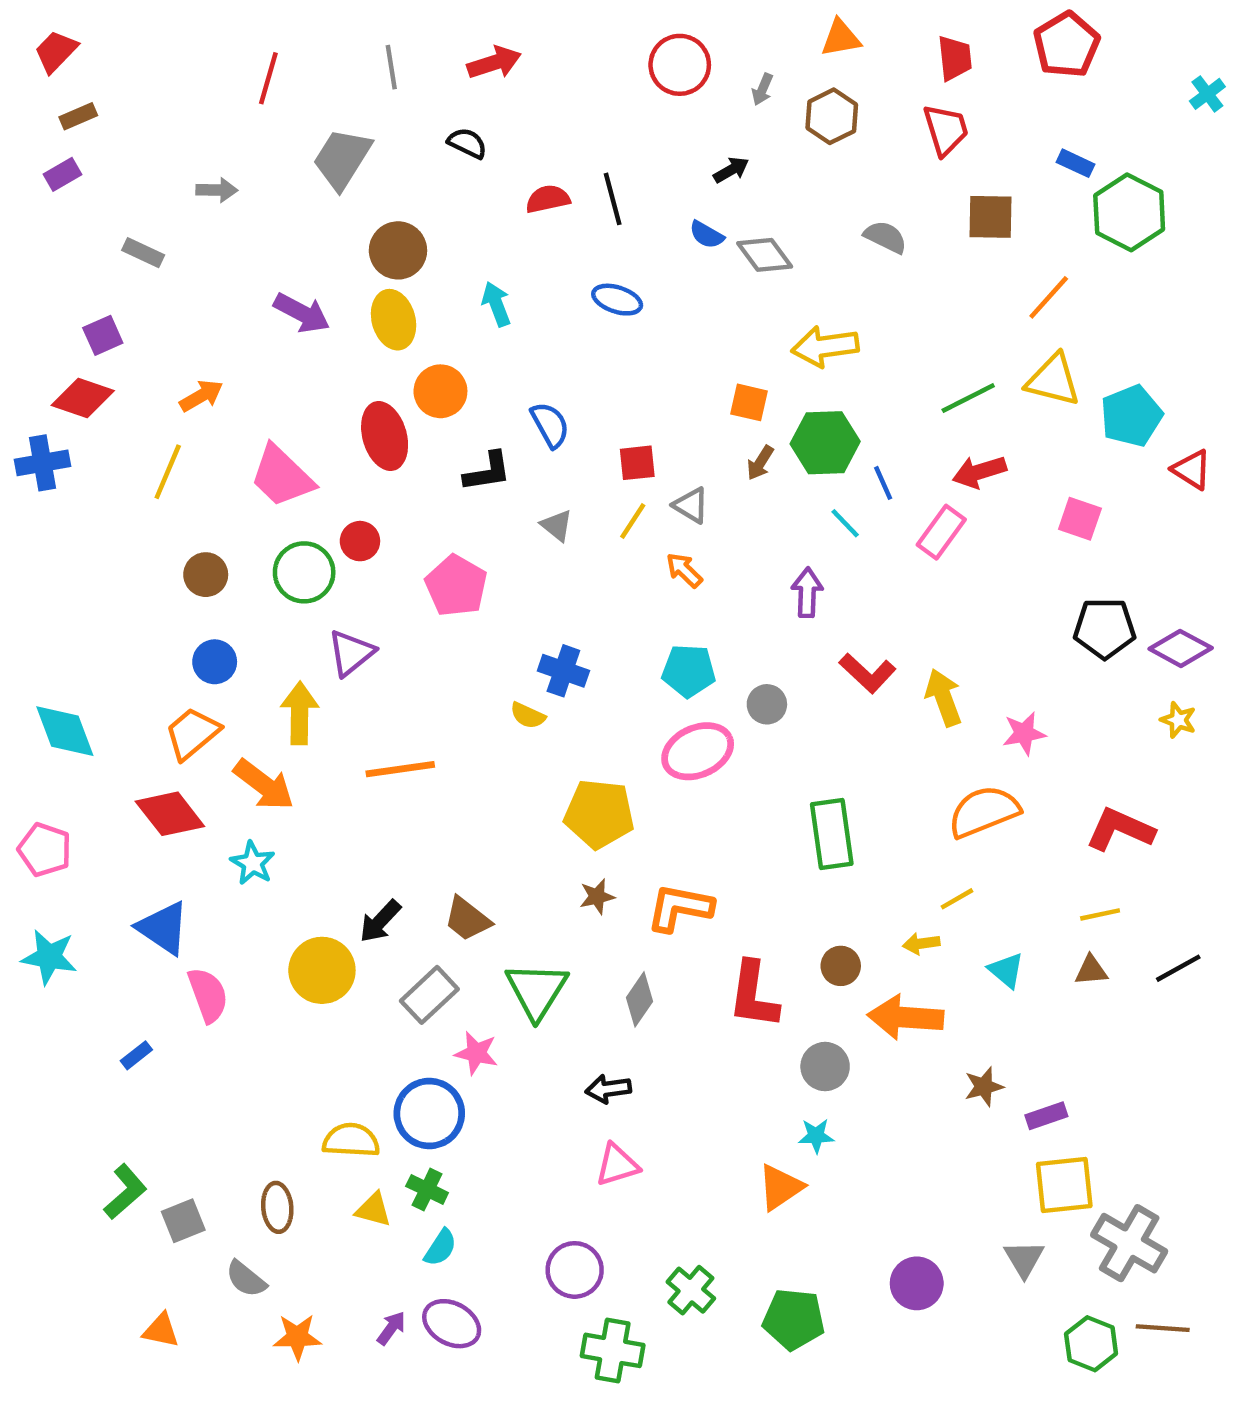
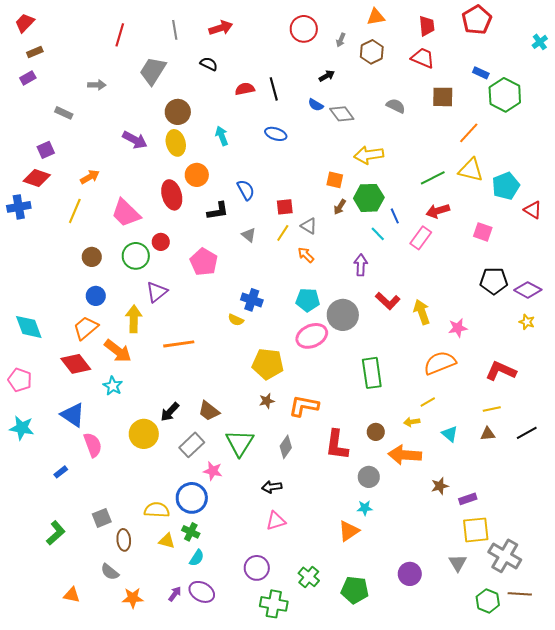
red trapezoid: (946, 130) -> (423, 58), turned -50
gray circle: (767, 704) -> (343, 315), size x1.8
gray square: (183, 1221) -> (102, 518), moved

